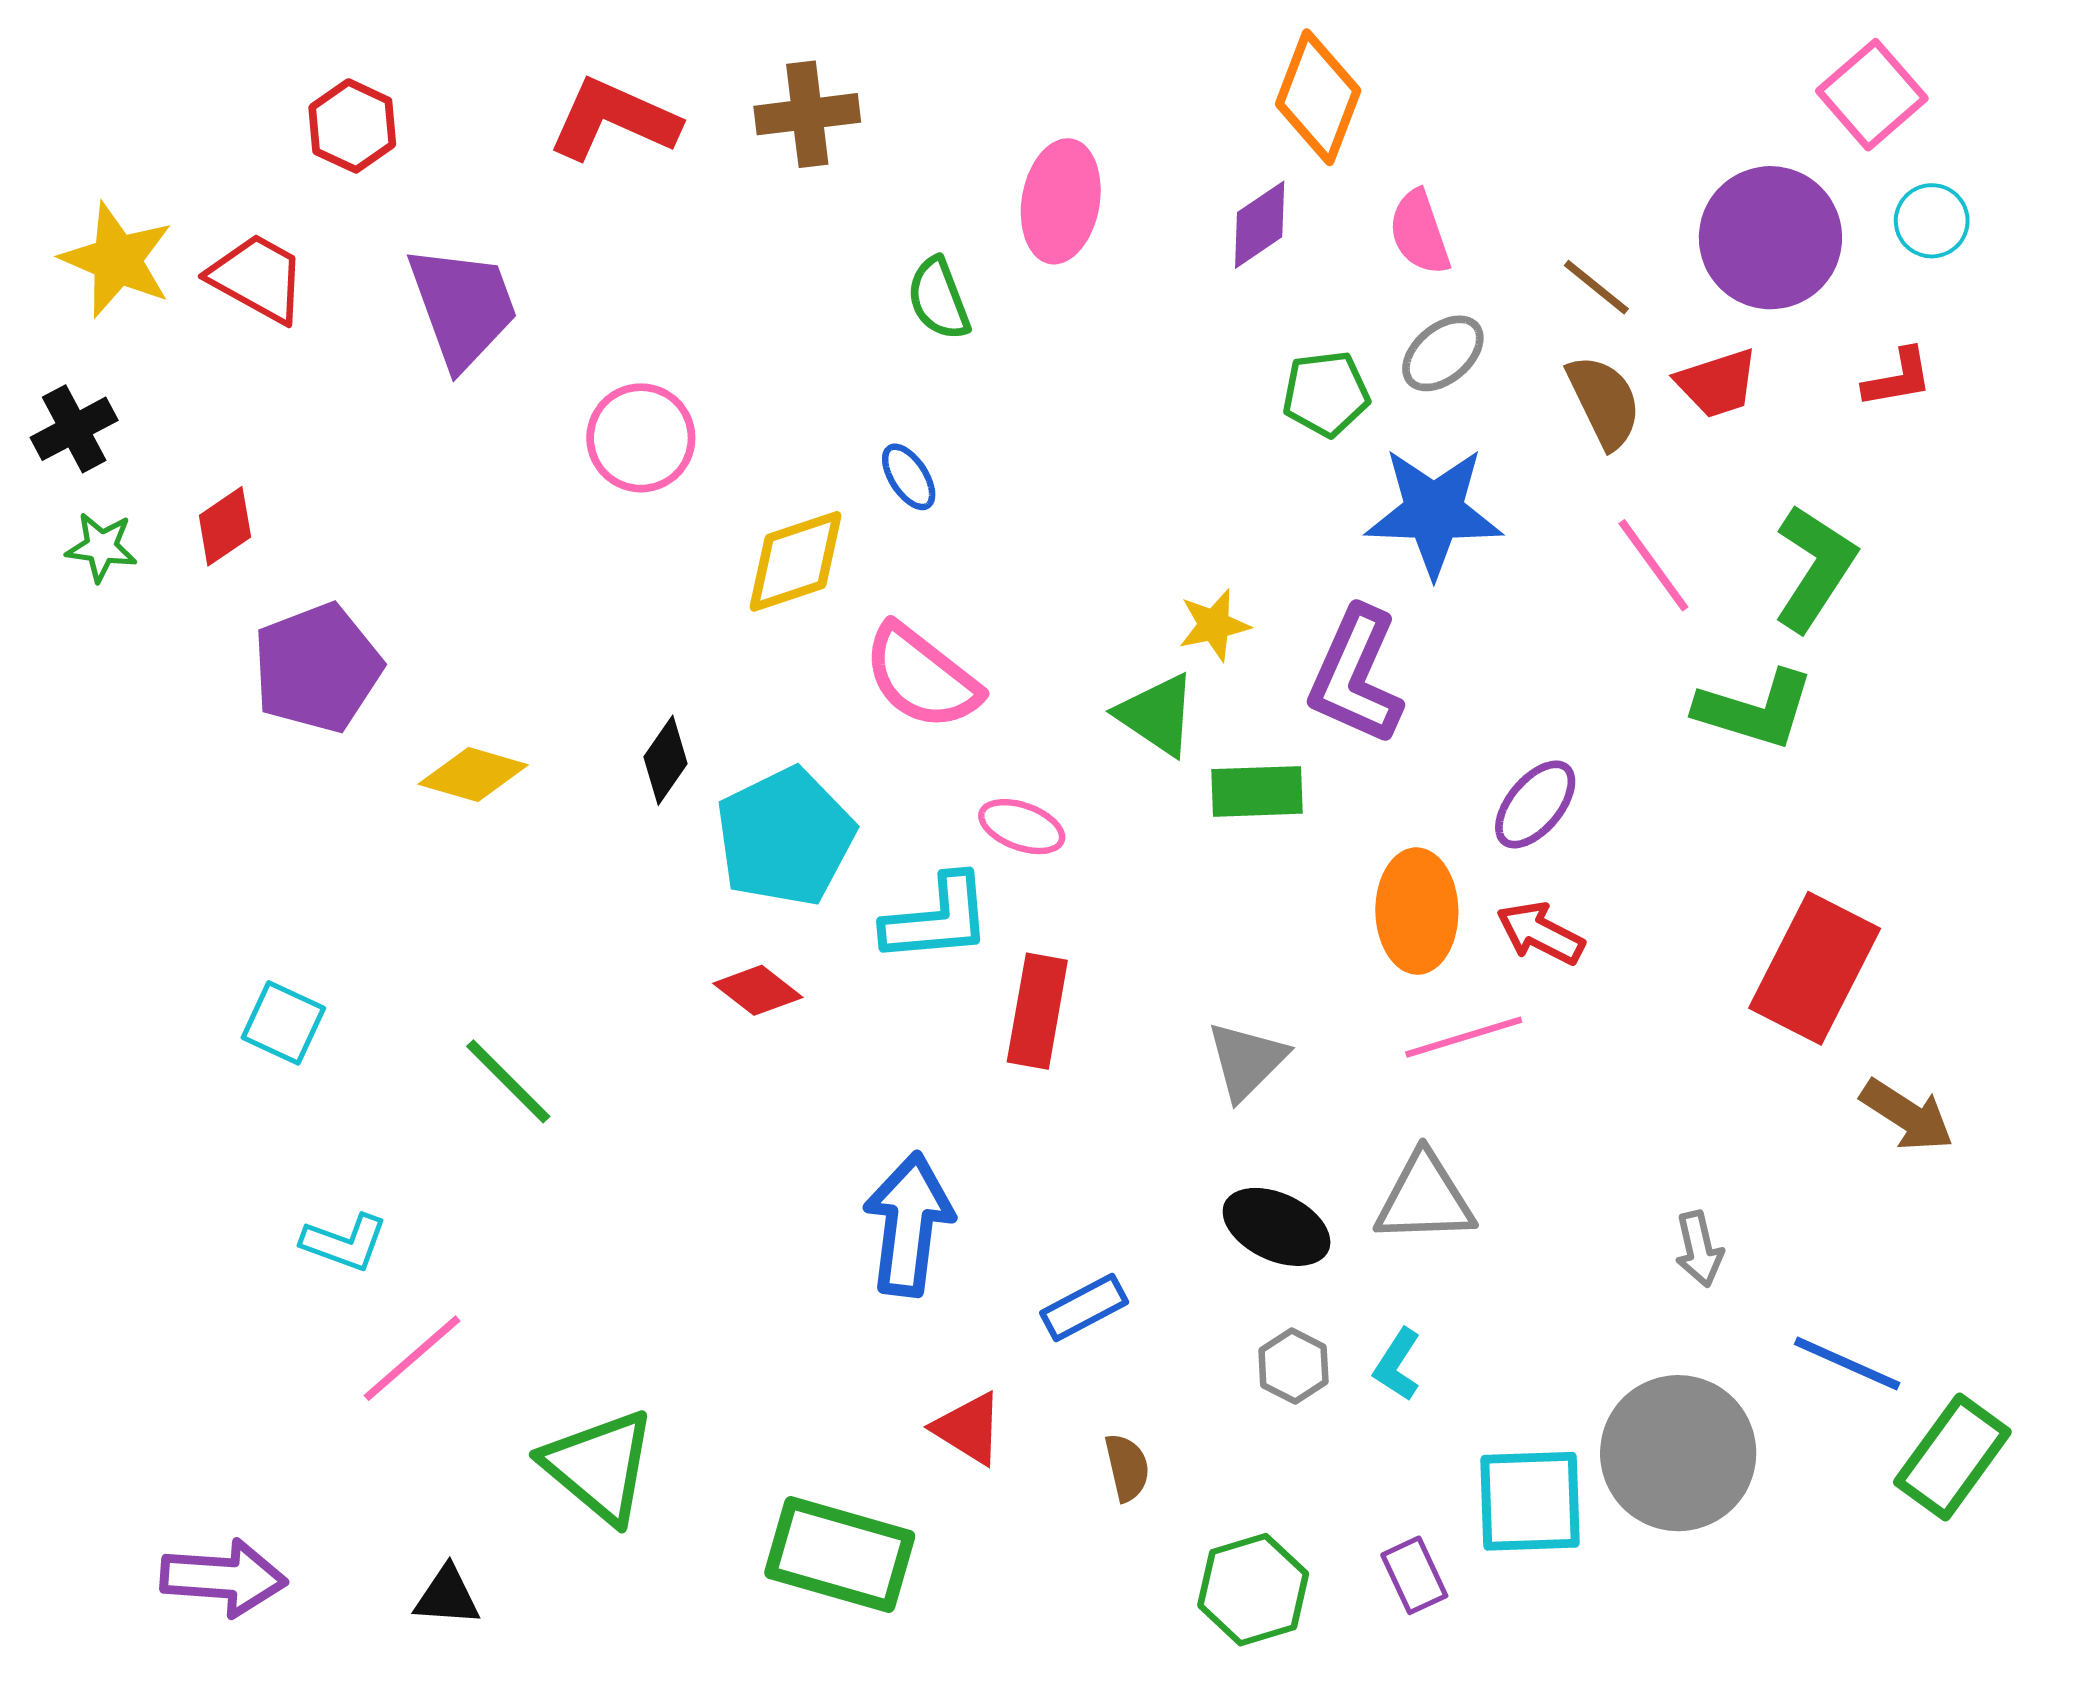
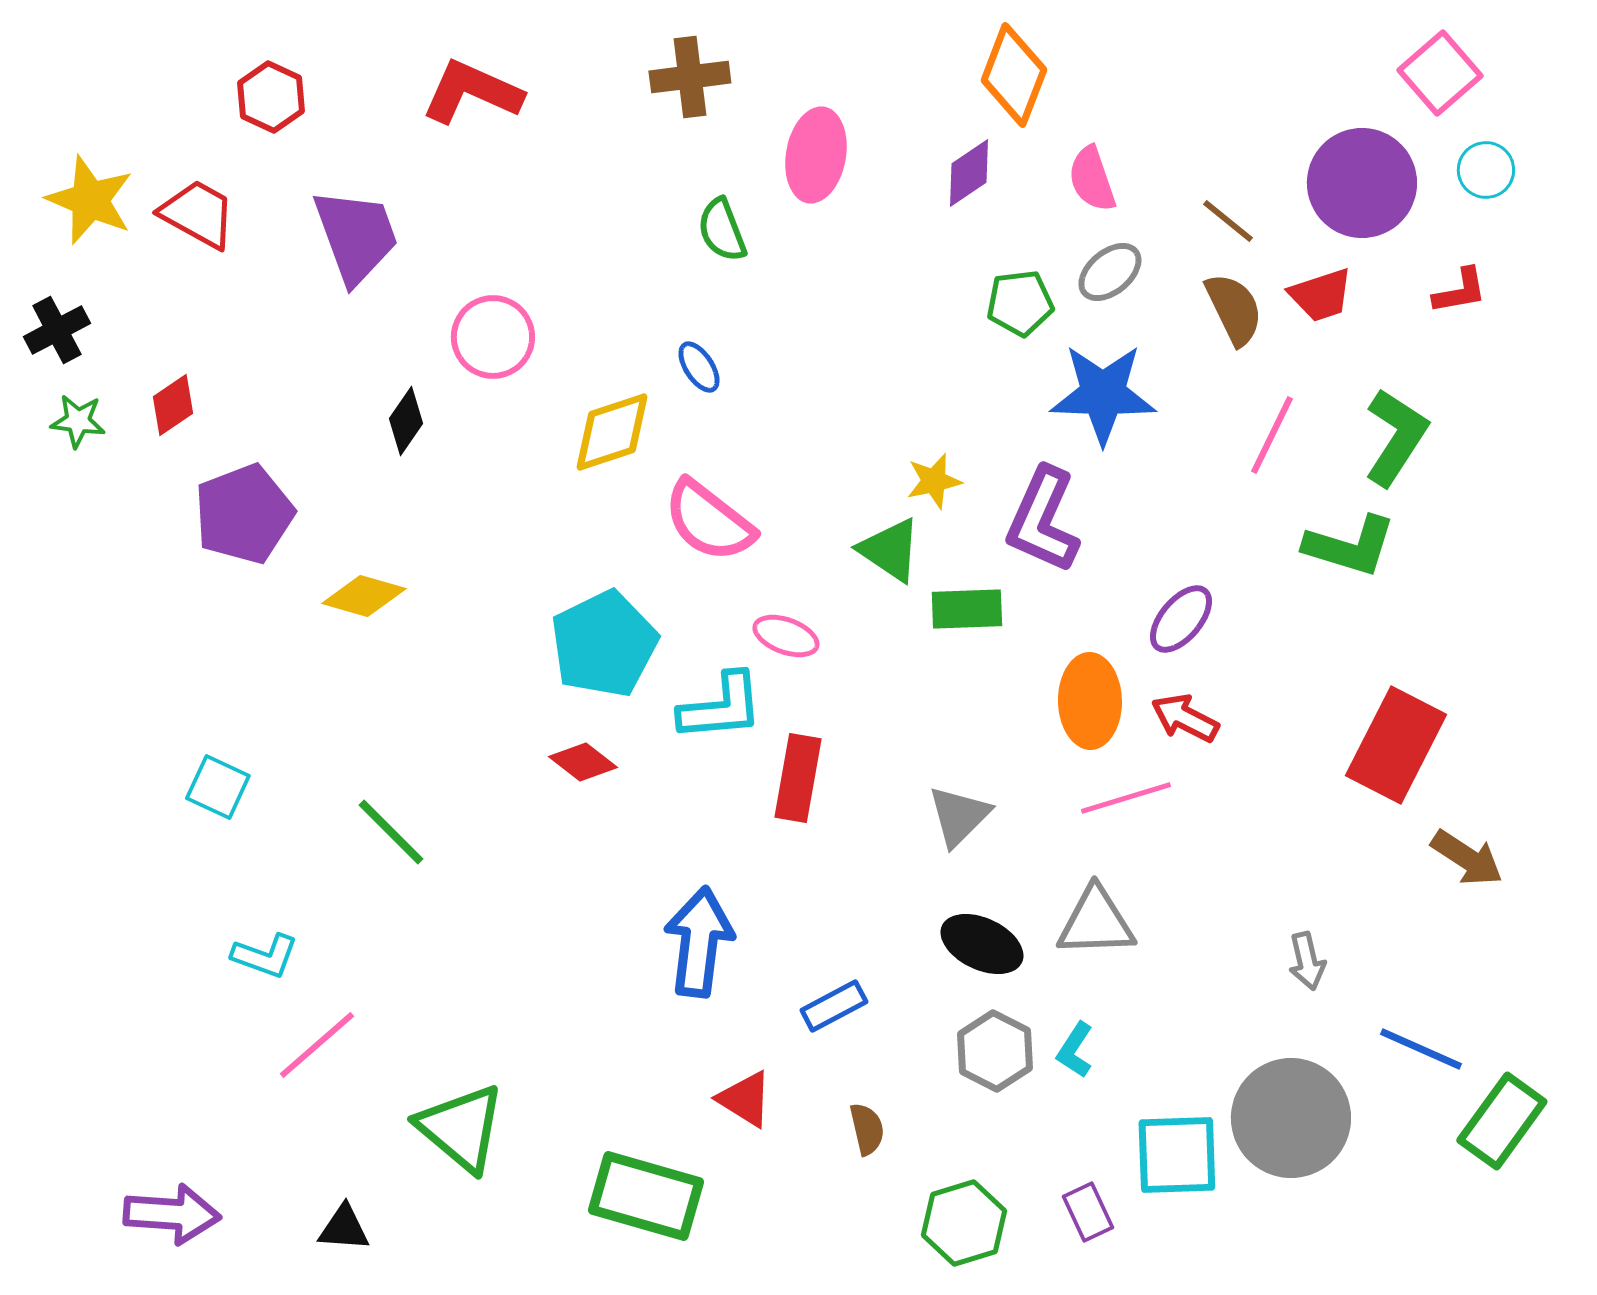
brown cross: (807, 114) -> (690, 77), moved
pink line: (1653, 565) -> (1272, 435), turned 62
black diamond: (666, 760) -> (406, 421), moved
gray hexagon: (1293, 1366) -> (995, 1051), size x1.4

